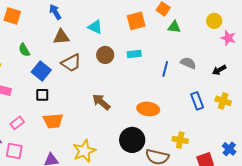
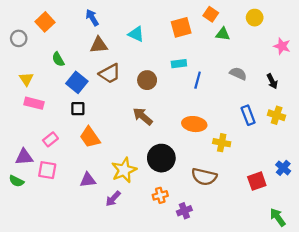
orange square: (12, 16) -> (45, 22), turned 30
yellow circle: (214, 21) -> (255, 18), moved
brown circle: (105, 55) -> (147, 80), moved
blue line: (165, 69) -> (198, 80), moved
black arrow: (219, 70) -> (272, 81), turned -88
orange trapezoid: (53, 121) -> (90, 137), turned 60
black circle: (132, 140) -> (161, 158), moved
yellow cross: (180, 140) -> (222, 143), moved

